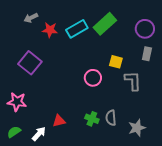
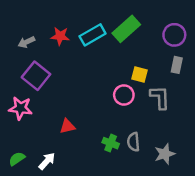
gray arrow: (31, 18) -> (26, 42), moved
pink circle: (93, 78) -> (124, 95), moved
pink star: (17, 102) -> (20, 108), moved
red triangle: (59, 121) -> (67, 126), moved

